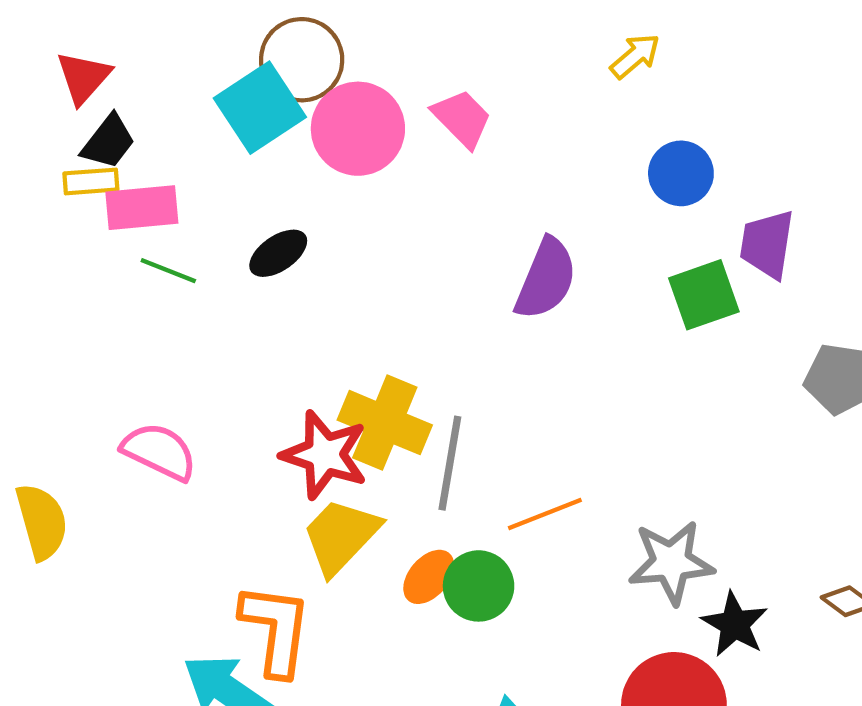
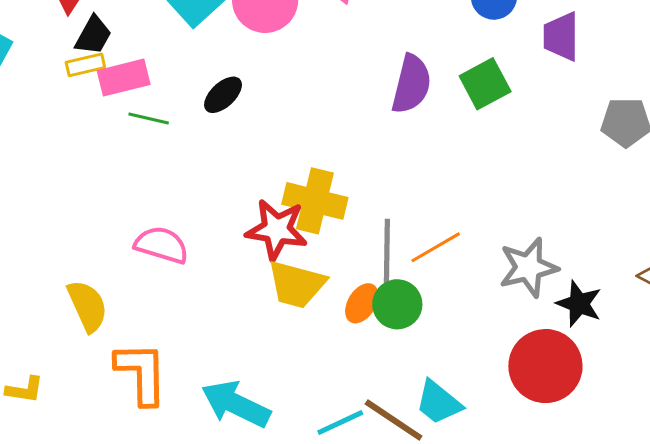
green square: (704, 295) -> (485, 84), moved
gray line: (450, 463) -> (387, 252), moved
yellow trapezoid: (341, 536) -> (296, 284), turned -110
orange L-shape: (276, 629) -> (141, 373), moved

